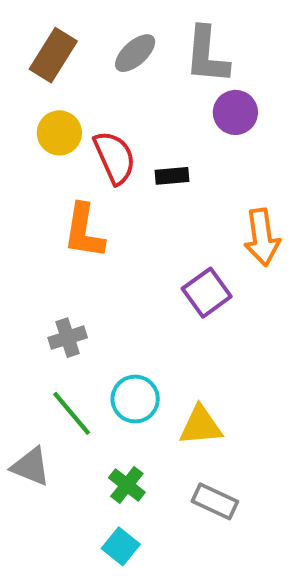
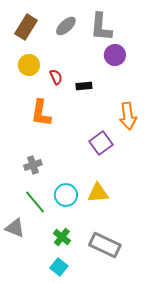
red semicircle: (115, 157) -> (56, 77), size x0.6
yellow triangle: (201, 426) -> (98, 193), moved
gray rectangle: (215, 501) -> (105, 245), size x1.4

